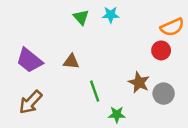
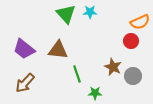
green triangle: (81, 17) -> (66, 14), size x1.5
brown triangle: (71, 62) -> (58, 50), size x1.5

